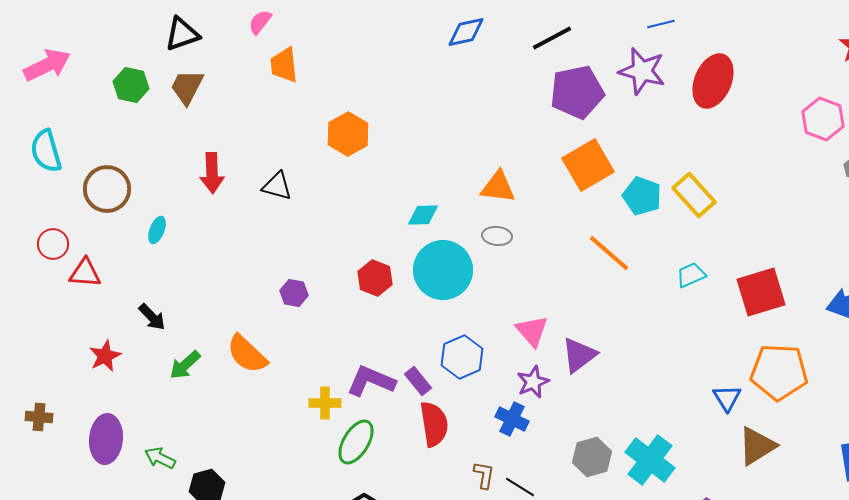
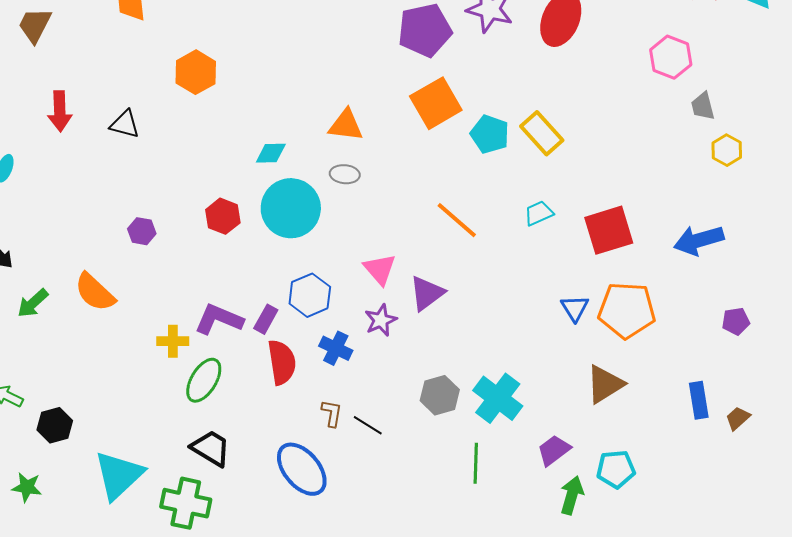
orange line: (609, 253) -> (457, 220), moved
purple rectangle: (418, 381) -> (266, 319), turned 68
blue triangle: (727, 398) -> (575, 308), moved
blue cross: (512, 419) -> (336, 348), moved

